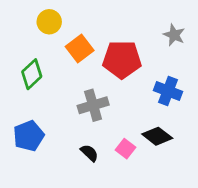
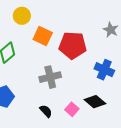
orange square: (80, 49) -> (43, 36), turned -30

